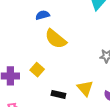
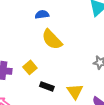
black rectangle: (58, 94) -> (47, 86), moved

